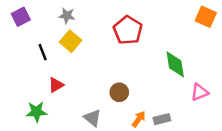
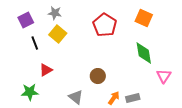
purple square: (21, 17) -> (26, 20), moved
orange square: (206, 17) -> (144, 18), moved
pink triangle: (200, 92) -> (164, 76), turned -35

